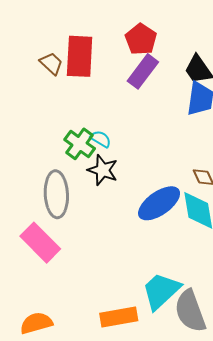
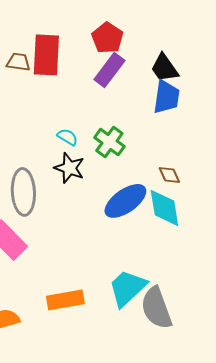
brown trapezoid: (51, 63) -> (18, 62), turned -35
green cross: (80, 144) -> (109, 142), moved
orange rectangle: (119, 317) -> (65, 300), moved

